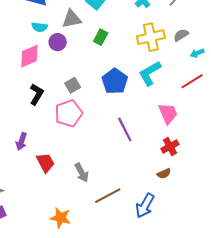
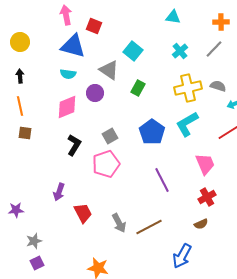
gray triangle: (72, 19) -> (109, 70), turned 45
cyan semicircle: (39, 27) -> (68, 74), moved
gray semicircle: (181, 35) -> (218, 86), turned 49
brown line: (108, 196) -> (149, 227), moved

